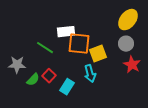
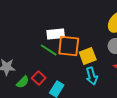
green line: (45, 48) -> (49, 50), moved
cyan arrow: (90, 74) -> (92, 76), moved

